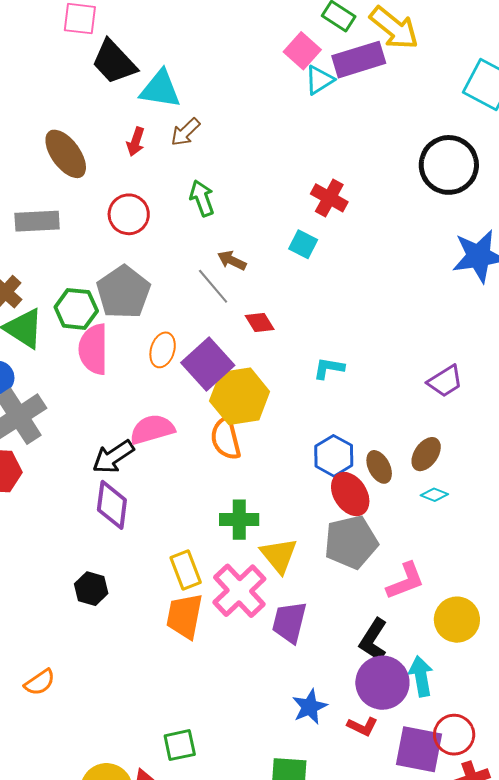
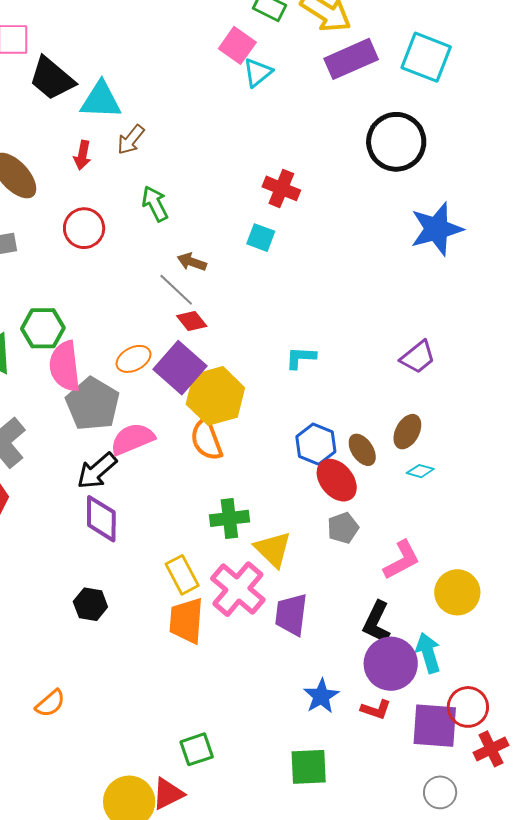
purple rectangle: (359, 60) -> (351, 59), moved
gray pentagon: (123, 292) -> (93, 404), moved
red diamond: (260, 322) -> (192, 321), moved
orange ellipse: (163, 350) -> (134, 359), turned 52
gray pentagon: (351, 542) -> (343, 528), size x0.6

